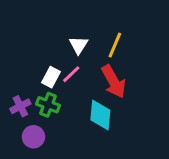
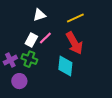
white triangle: (79, 45) -> (39, 15), moved, turned 40
yellow line: (115, 45) -> (75, 18), turned 42

